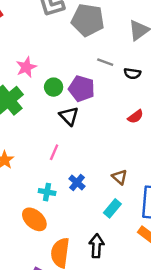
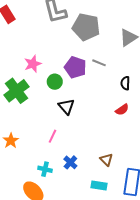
black semicircle: (132, 73) -> (125, 83), moved, turned 80
purple pentagon: (82, 89) -> (75, 67), moved
cyan rectangle: (112, 208) -> (99, 186), turned 56

